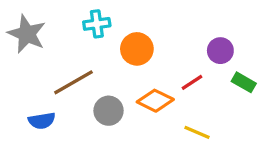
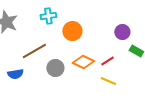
red line: (192, 82) -> (107, 61), moved

